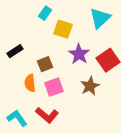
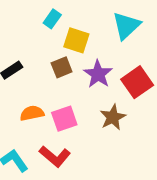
brown square: (45, 64) -> (62, 67), moved
orange semicircle: (30, 83) -> (32, 113), turned 84

